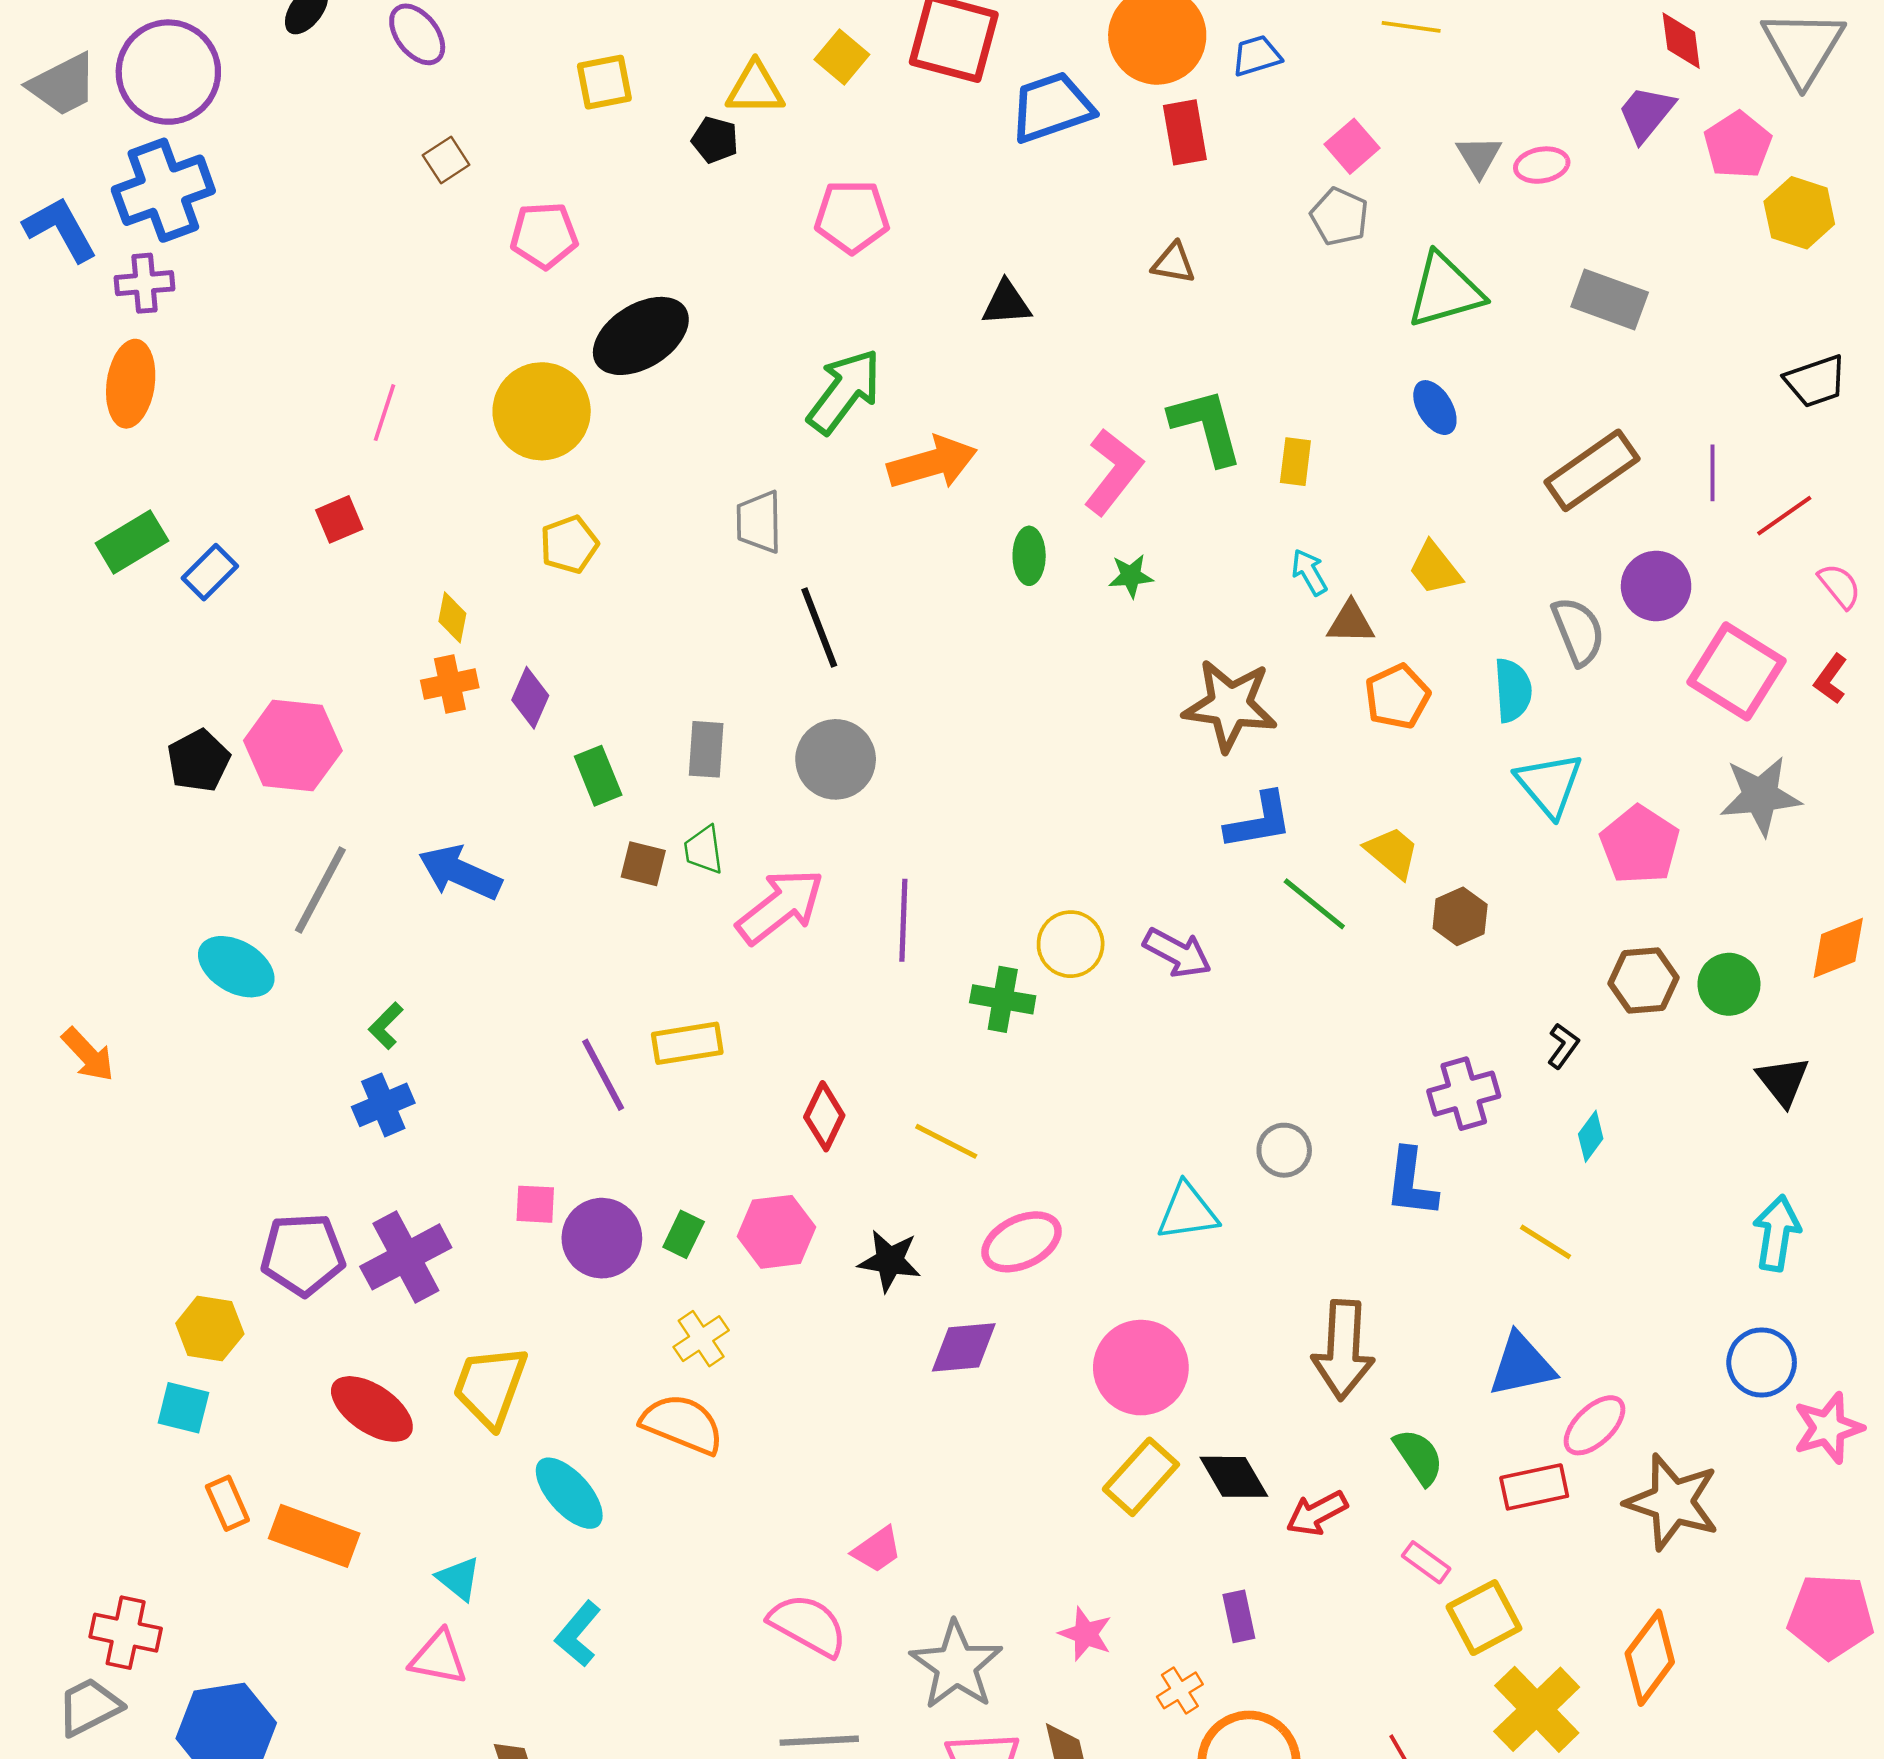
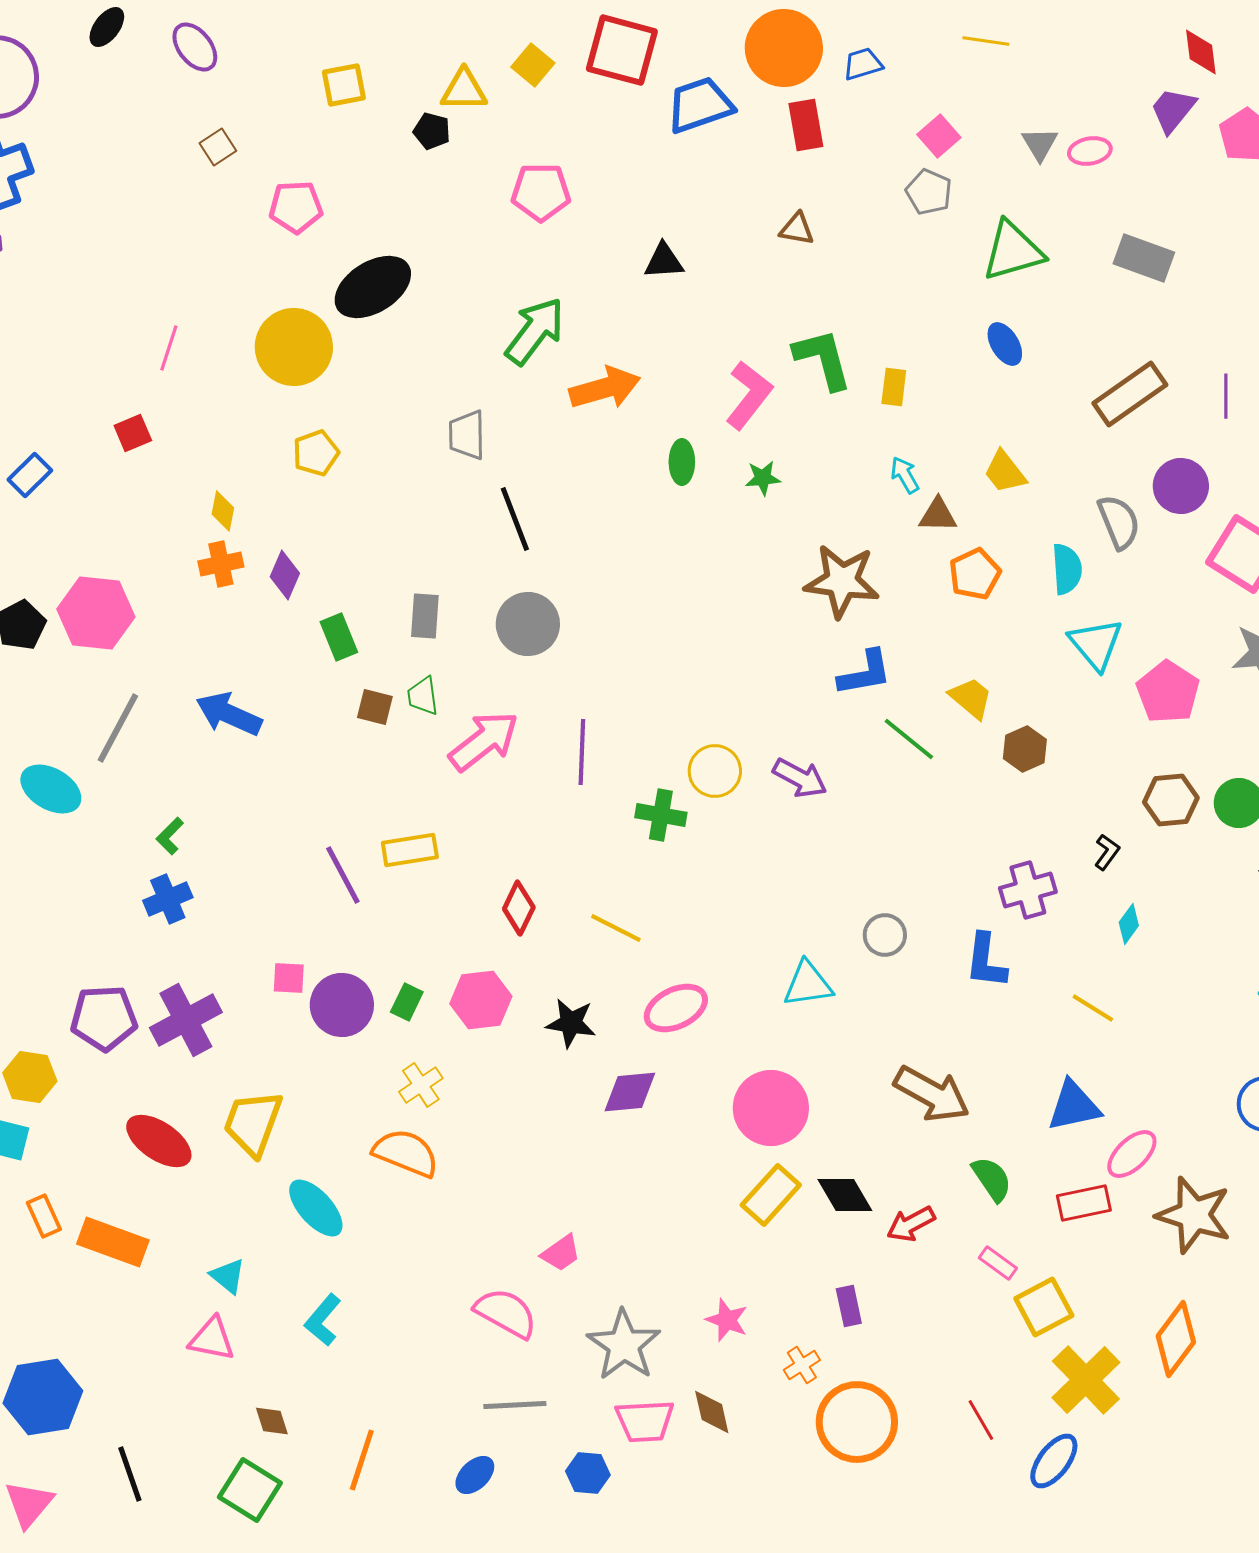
brown arrow: (1343, 1350) -> (932, 1094), turned -64

